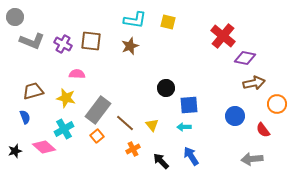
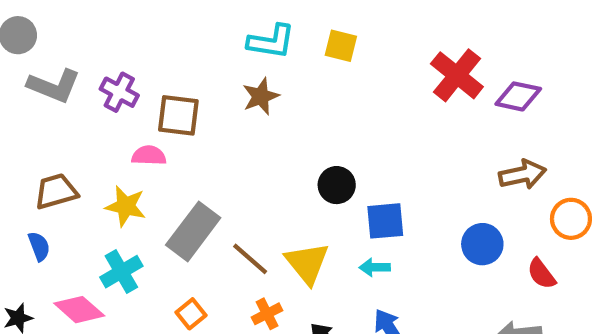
brown square: (91, 41) -> (178, 115), moved
purple diamond: (245, 58) -> (518, 96), moved
yellow triangle: (152, 125) -> (307, 263), size x1.6
orange square: (97, 136) -> (191, 314), moved

